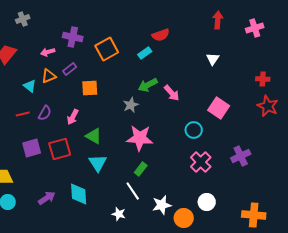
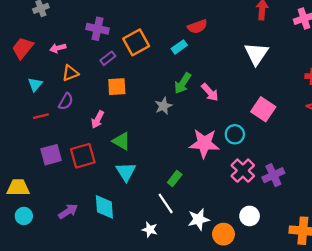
pink arrow: (48, 52) -> (58, 48), moved
white triangle: (213, 59) -> (256, 54), size x1.6
purple rectangle: (70, 69) -> (108, 58), moved
green arrow: (148, 85) -> (183, 83), turned -30
cyan triangle: (30, 86) -> (35, 84), moved, turned 32
purple semicircle: (45, 113) -> (66, 101), moved
pink star: (140, 138) -> (204, 143), moved
purple cross: (241, 156) -> (273, 175), moved

